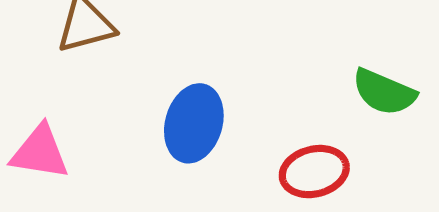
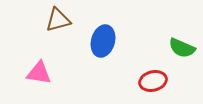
blue ellipse: (194, 123) -> (103, 41), moved

